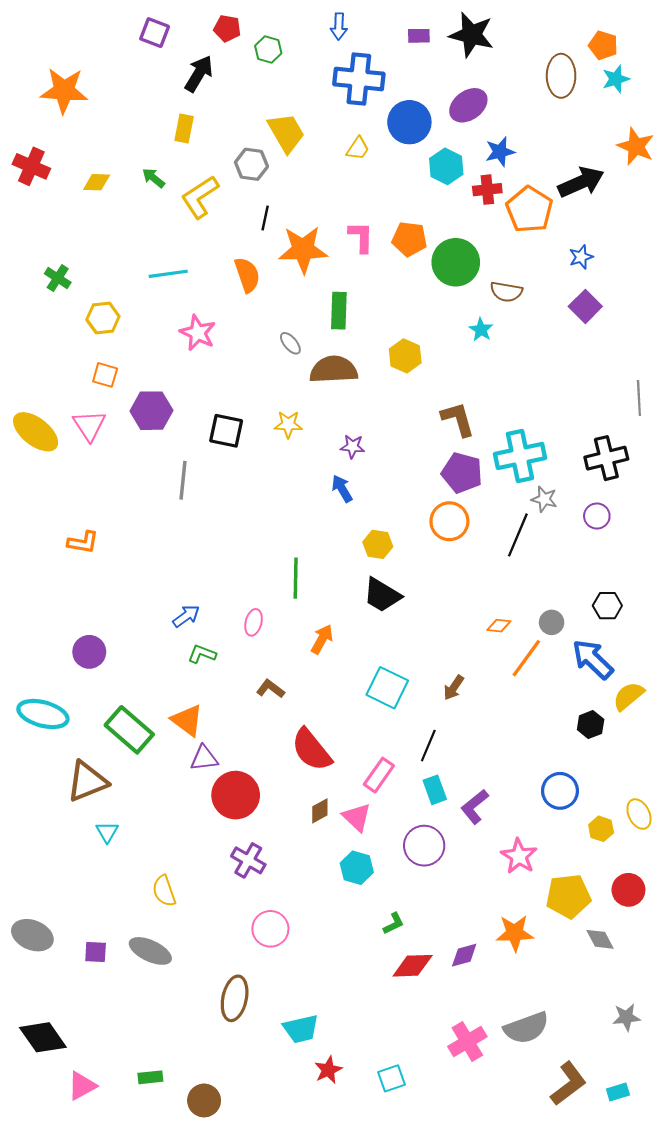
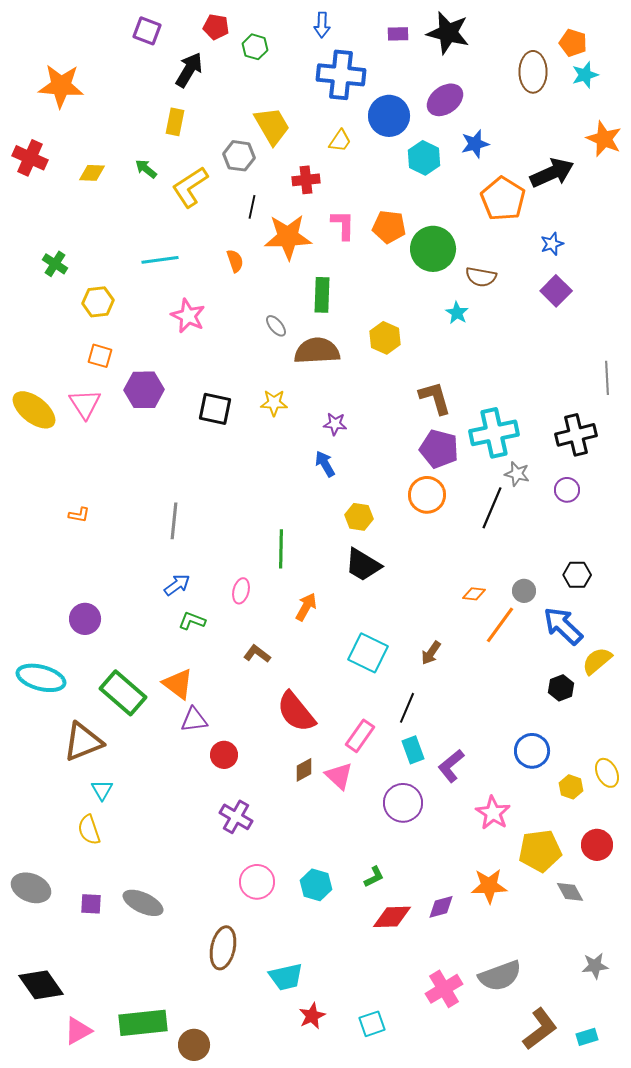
red cross: (487, 190) -> (306, 180), moved
orange semicircle: (247, 275) -> (235, 261), size x0.7
gray line: (183, 480) -> (174, 521), moved
orange L-shape: (83, 542) -> (79, 515), size x0.7
red circle: (236, 795) -> (224, 755), size x0.6
cyan hexagon: (357, 868) -> (316, 885), moved
yellow semicircle: (164, 891) -> (89, 830), moved
green rectangle: (150, 1077) -> (143, 1023), size x2.0

